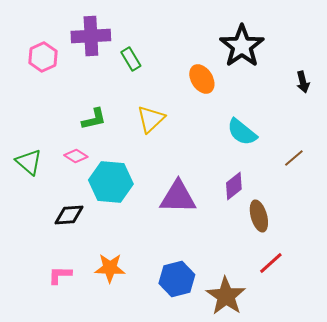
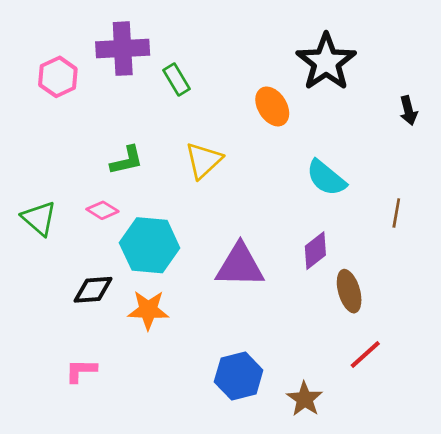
brown line: (294, 158) -> (396, 213), turned -40
orange star: (110, 268) -> (148, 310), moved
brown star: (226, 296) -> (305, 399), size x0.7

